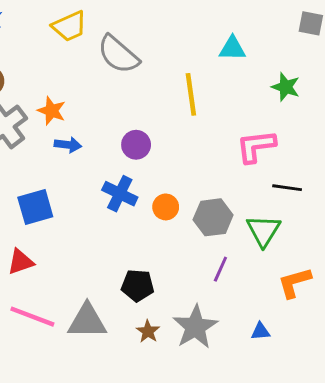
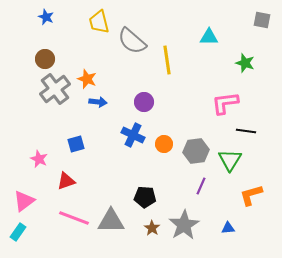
yellow trapezoid: (69, 26) -> (99, 22), turned 100
yellow line: (191, 94) -> (167, 60), moved
blue square: (35, 207) -> (76, 144), size x0.7

